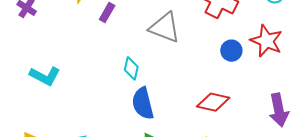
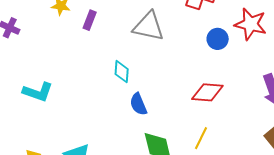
blue semicircle: (143, 103) -> (138, 104), size x0.7

